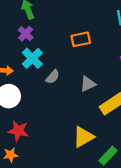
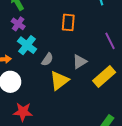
orange rectangle: (81, 39) -> (68, 22), turned -66
yellow triangle: (83, 137) -> (59, 80), moved

